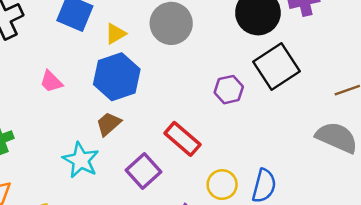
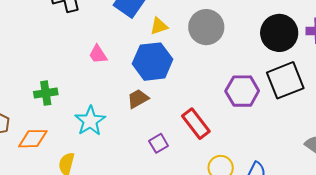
purple hexagon: (229, 90) -> (242, 91), size x1.4
cyan star: (81, 160) -> (90, 121), moved
purple square: (144, 171) -> (159, 143), size x0.7

